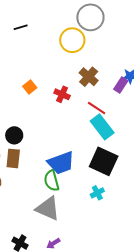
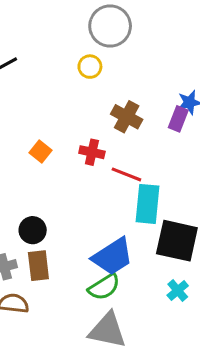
yellow circle: (72, 40) -> (90, 67), size x0.6
red line: (97, 108) -> (126, 174), moved
cyan rectangle: (102, 127) -> (147, 204), moved, turned 55
green semicircle: (52, 181) -> (104, 287), turned -95

